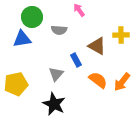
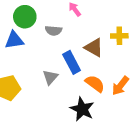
blue rectangle: (76, 60) -> (72, 62), size x1.5
black star: (54, 104) -> (82, 109), moved

